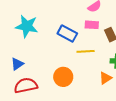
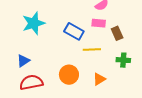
cyan star: (27, 26) -> (34, 23), turned -30
orange triangle: (105, 78) -> (99, 79), moved

